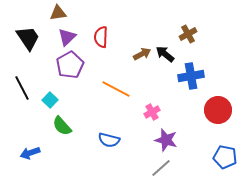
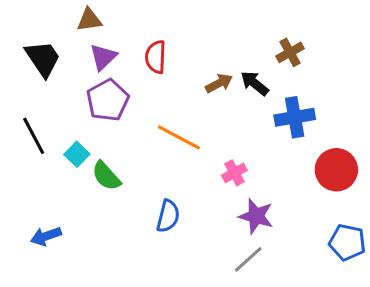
green semicircle: (62, 126) -> (106, 176), moved
blue semicircle: (109, 140) -> (168, 216), turned -90

